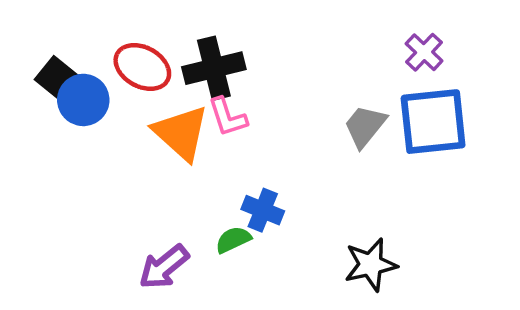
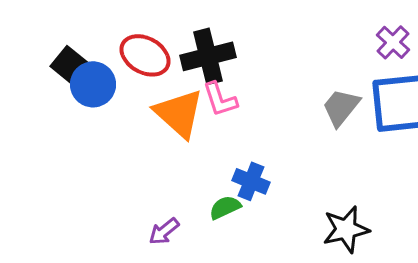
purple arrow: (164, 267) -> (164, 231), size x0.7

